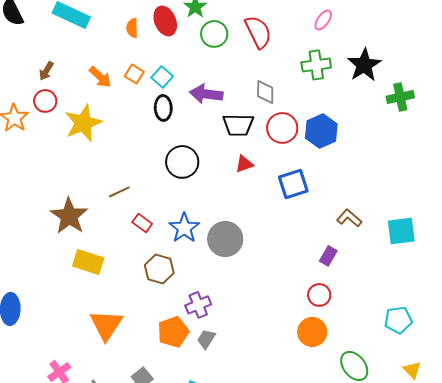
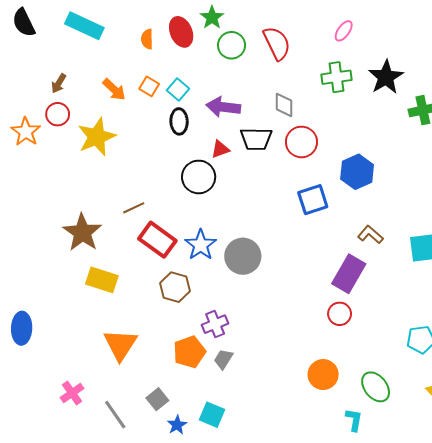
blue hexagon: (321, 131) -> (357, 172), moved
red triangle: (244, 164) -> (220, 149), moved
red rectangle: (142, 223) -> (157, 240), size x1.8
purple rectangle: (328, 256) -> (349, 274), size x1.8
orange circle: (312, 332) -> (323, 375), moved

